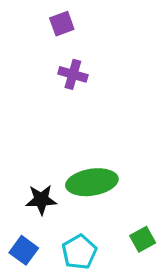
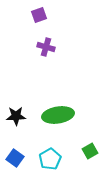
black star: (41, 200) -> (16, 116), moved

